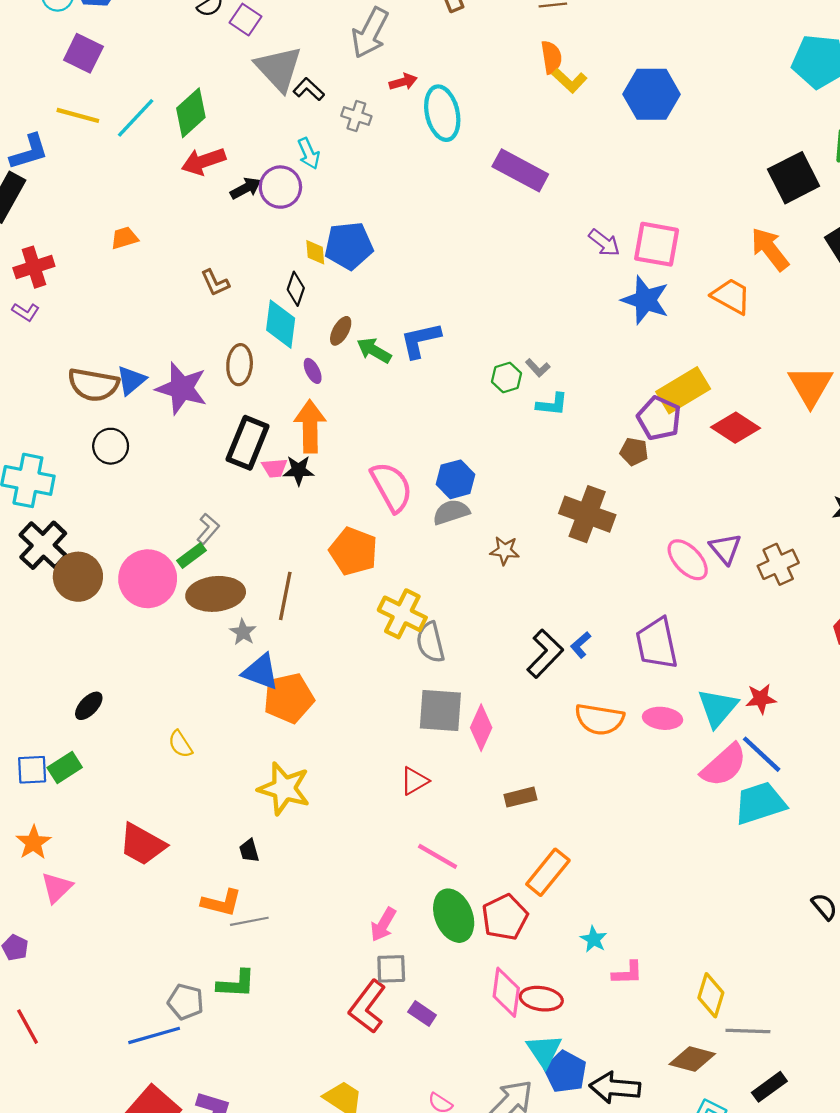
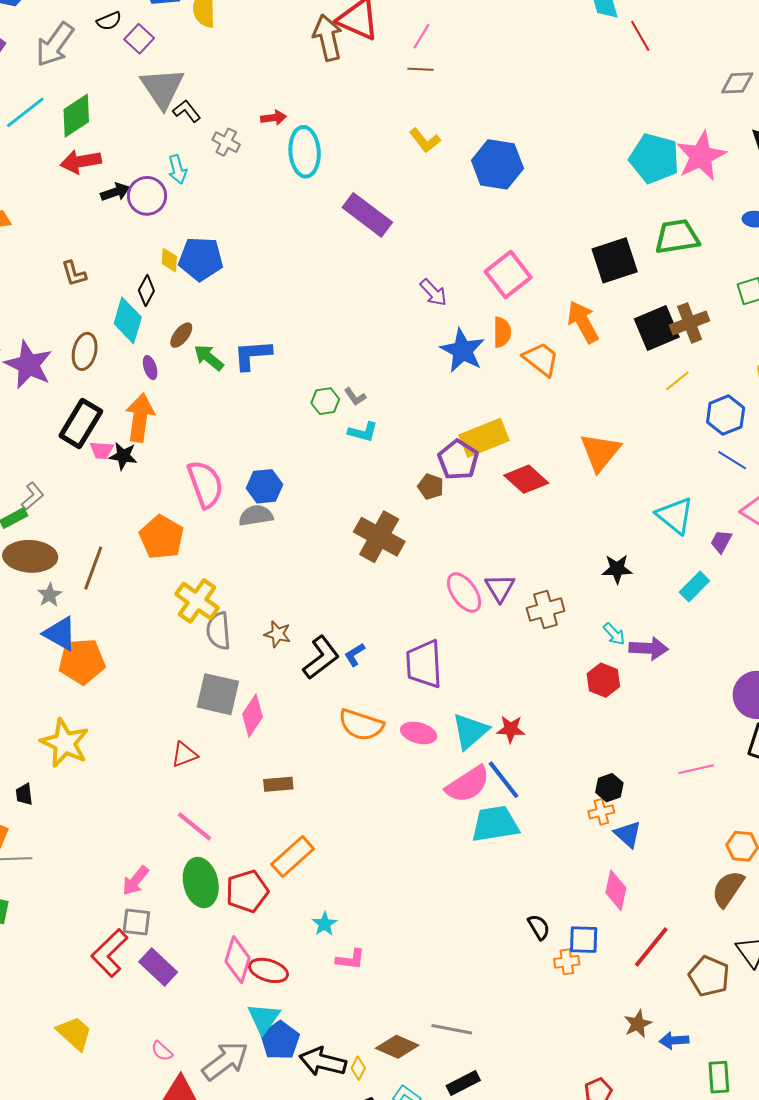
gray arrow: (370, 33) -> (55, 45), moved
orange semicircle: (551, 57) -> (502, 332), moved
pink square: (657, 244) -> (508, 274), moved, turned 33
brown star: (505, 551) -> (278, 634), moved
yellow diamond: (711, 995) -> (358, 1068), moved, size x0.6
purple rectangle: (422, 1014) -> (158, 967), size x1.5

